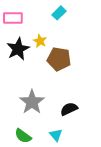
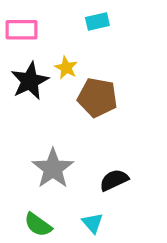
cyan rectangle: (59, 13) -> (97, 21), turned 32

